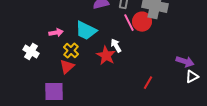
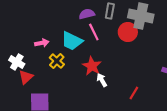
pink line: (129, 23) -> (94, 32), moved
white arrow: (116, 46) -> (102, 80), moved
red triangle: (67, 67) -> (26, 77), moved

